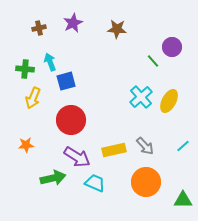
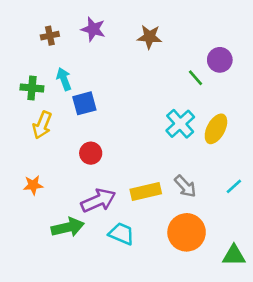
purple star: (73, 23) -> (93, 29), turned -30
red circle: (71, 120) -> (91, 153), size x0.6
purple arrow: (77, 157) -> (98, 200), turned -56

